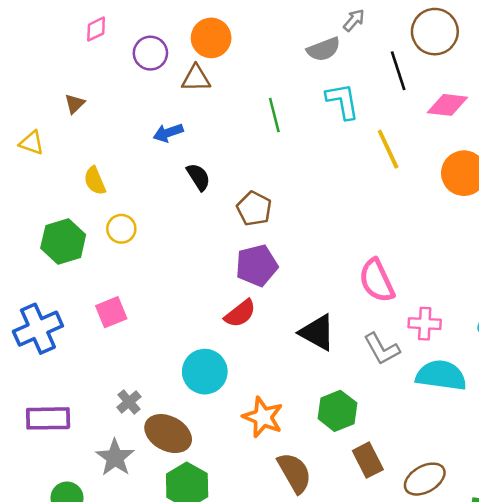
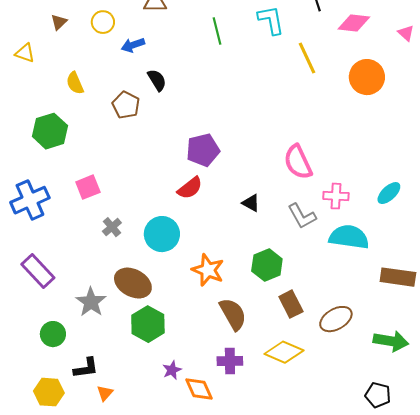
brown pentagon: (254, 209) -> (126, 105), moved
yellow circle: (121, 229) -> (103, 22), moved
black triangle: (317, 332) -> (251, 203), size x0.6
gray cross: (129, 402) -> (112, 227), moved
purple rectangle: (48, 418) -> (38, 271), turned 48

